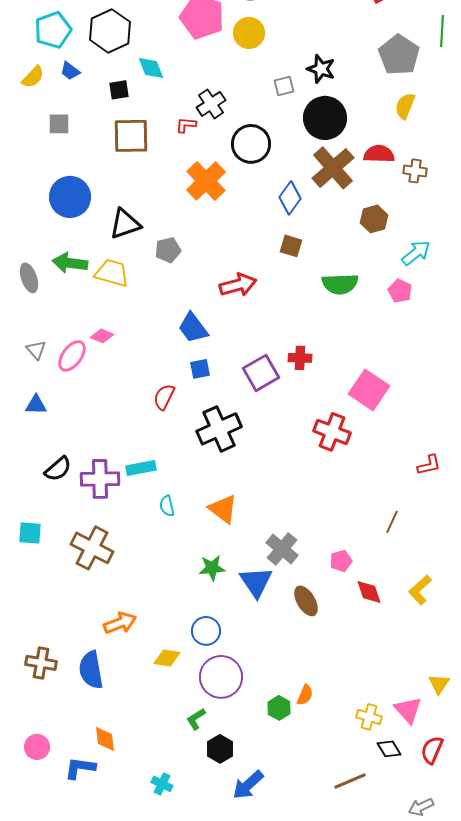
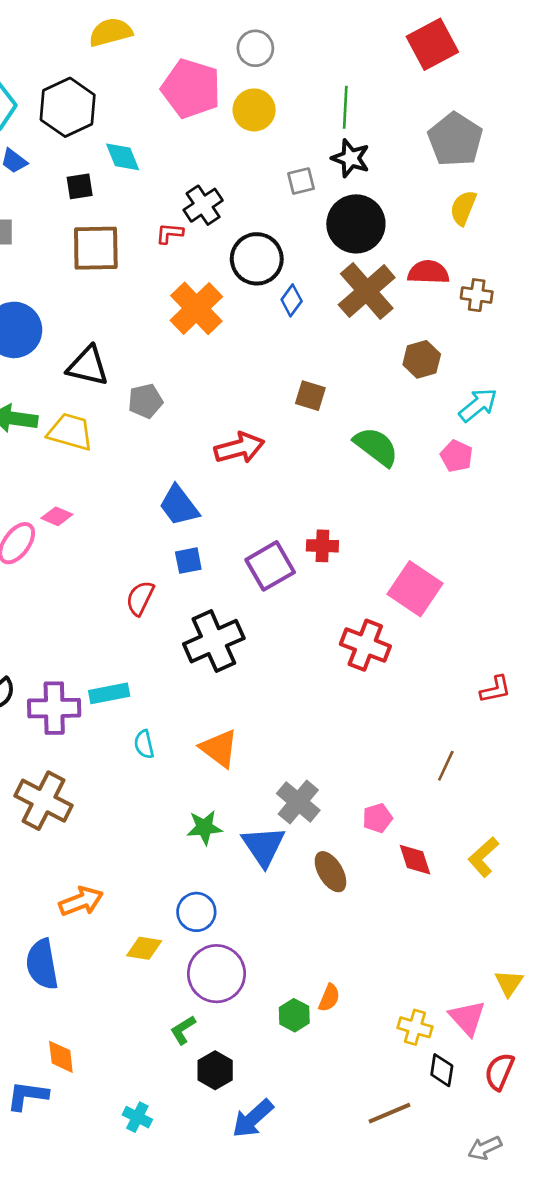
green line: (442, 31) -> (345, 107), moved
blue diamond: (290, 198) -> (292, 300), moved, size x0.7
black triangle: (125, 224) -> (88, 366), turned 32
green semicircle: (340, 284) -> (376, 447), turned -141
black diamond: (389, 749) -> (442, 1070), turned 40

